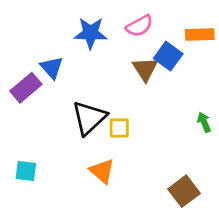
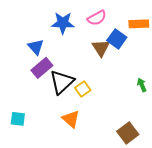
purple rectangle: (26, 88) -> (42, 68), moved
yellow square: (119, 128) -> (83, 89), turned -35

